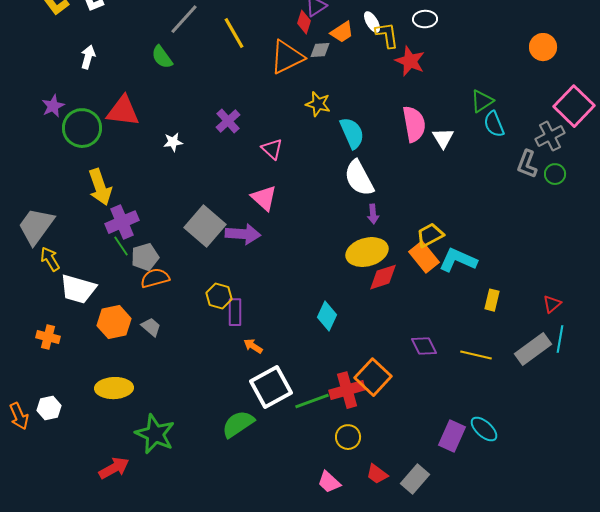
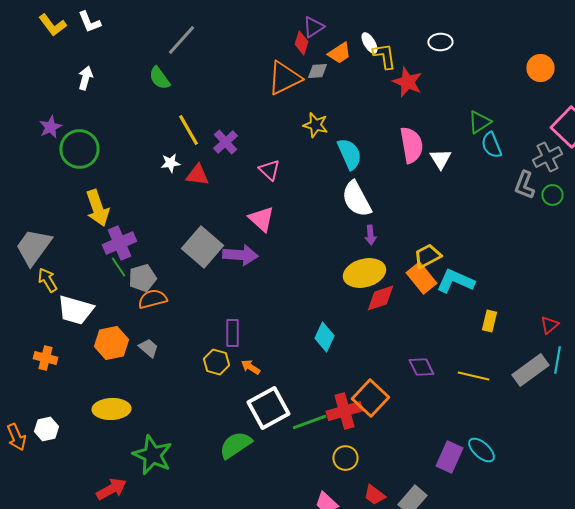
white ellipse: (425, 19) -> (440, 42), moved
yellow line: (234, 33) -> (188, 130), moved
red triangle: (123, 111) -> (197, 175), moved, size x0.7
yellow hexagon: (219, 296) -> (216, 362), moved

